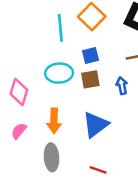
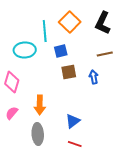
blue square: (90, 56) -> (61, 51), moved
cyan ellipse: (59, 73) -> (25, 50), moved
blue triangle: (95, 125) -> (73, 121), moved, size x0.7

